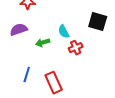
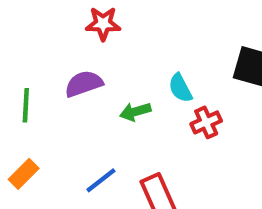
blue line: (27, 75) -> (101, 180), turned 35

